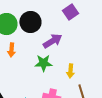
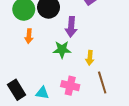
purple arrow: (52, 41) -> (71, 27), turned 126

